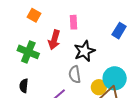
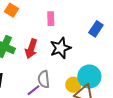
red arrow: (54, 40) -> (31, 49), moved
gray semicircle: (75, 74) -> (44, 79), moved

